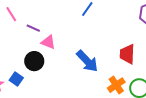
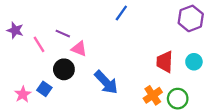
pink line: (11, 14) -> (39, 44), moved
blue arrow: (87, 61) -> (106, 82), moved

